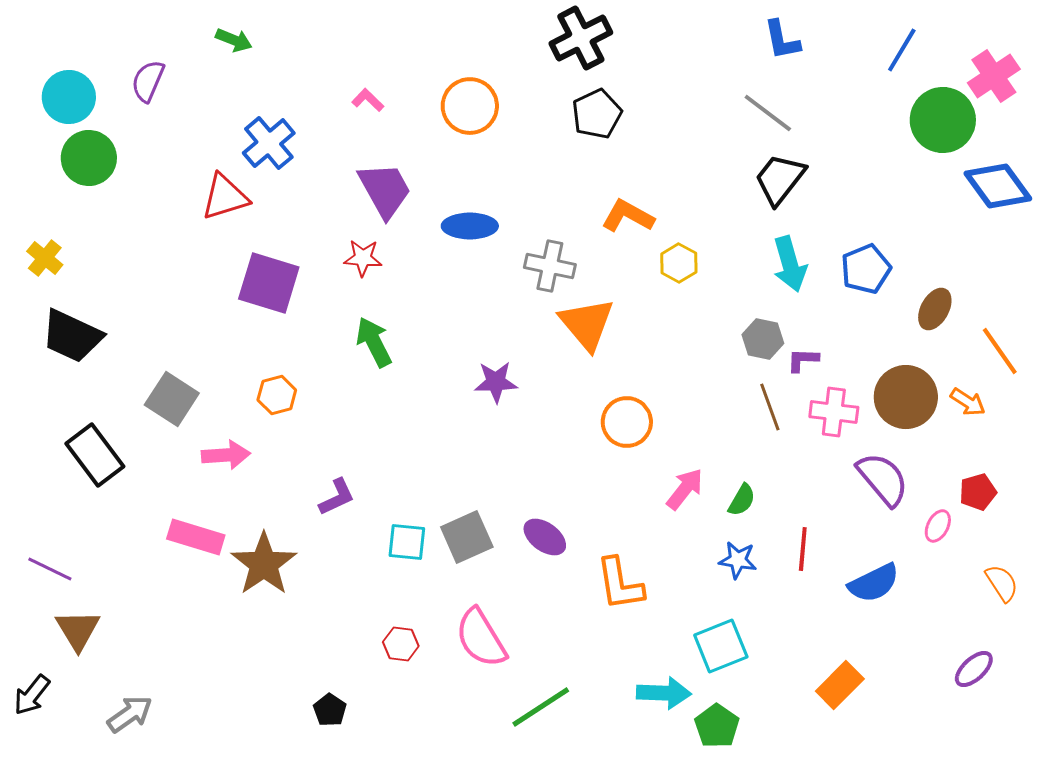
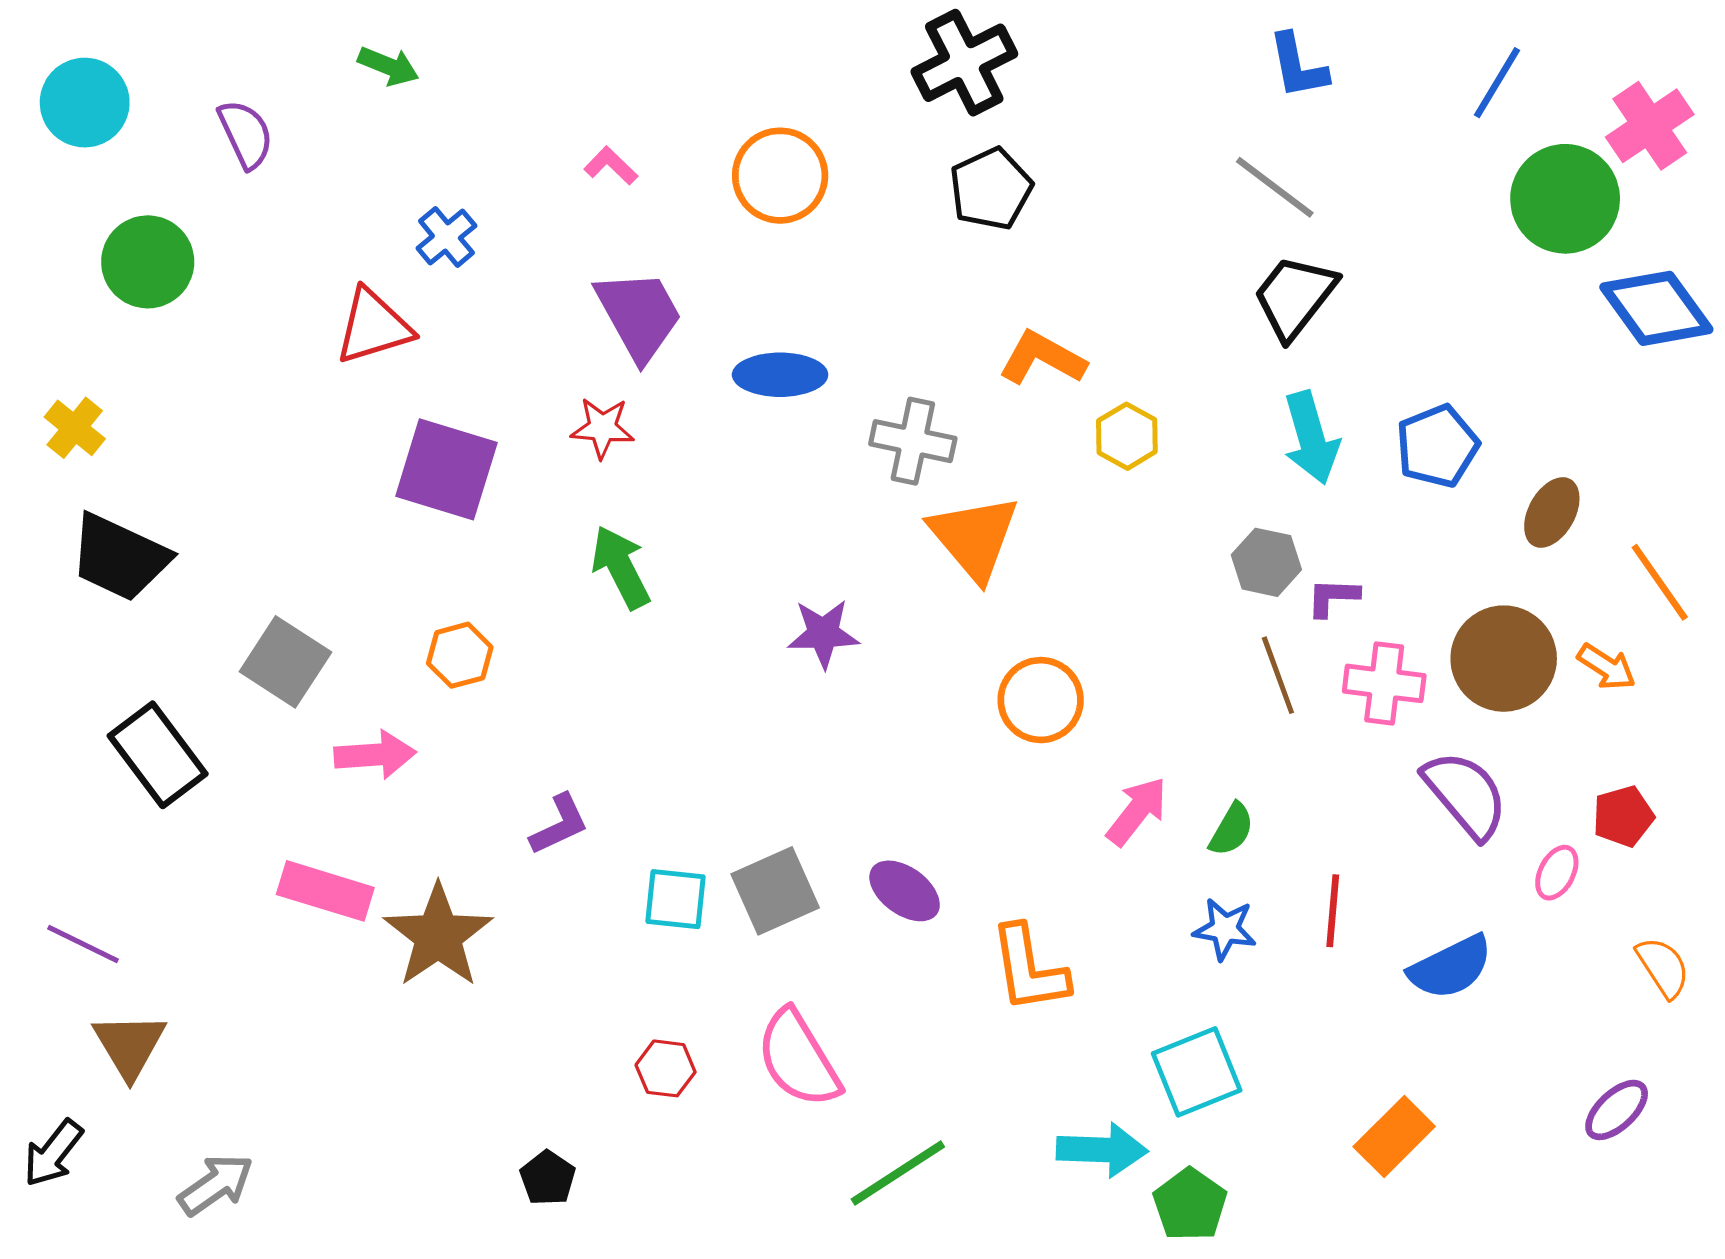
purple semicircle: (148, 81) -> (246, 134), turned 132
cyan circle: (69, 97) -> (85, 103), moved
blue cross: (269, 143) -> (446, 237), size x0.7

